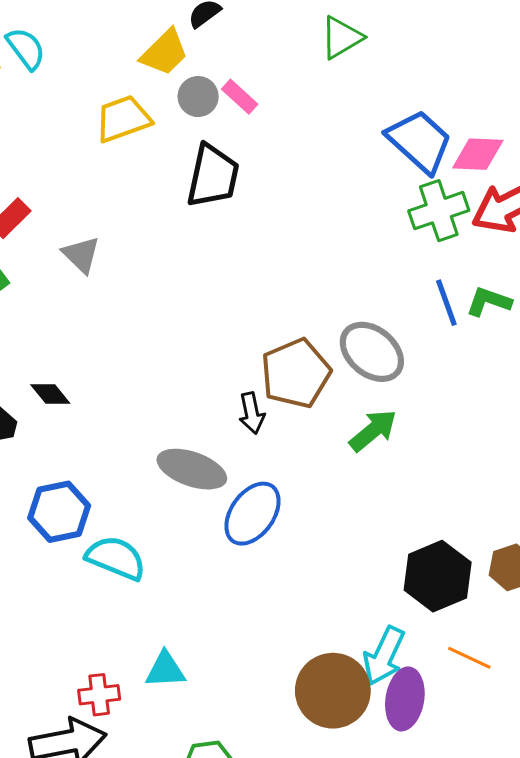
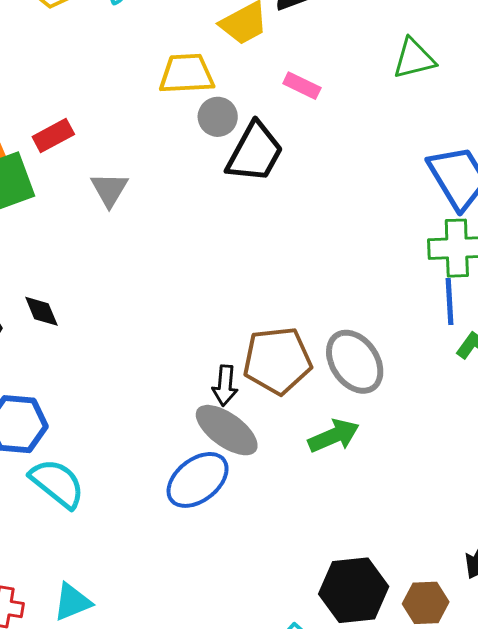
gray circle: (198, 97) -> (218, 117), moved
pink rectangle: (240, 97) -> (302, 86), turned -33
blue line: (446, 303) -> (449, 302), moved
gray ellipse: (192, 469) -> (227, 430), moved
cyan triangle: (165, 670) -> (72, 602), turned -36

